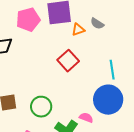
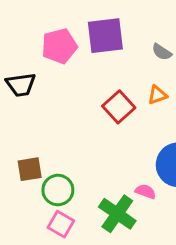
orange triangle: (78, 30) -> (157, 95), moved
green circle: (41, 107) -> (58, 190), moved

